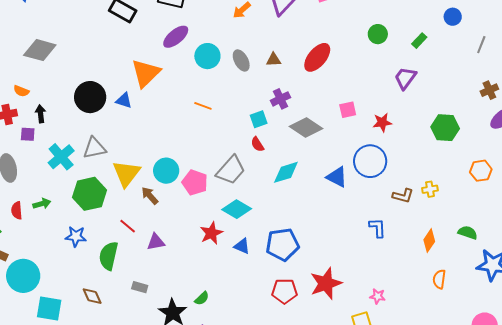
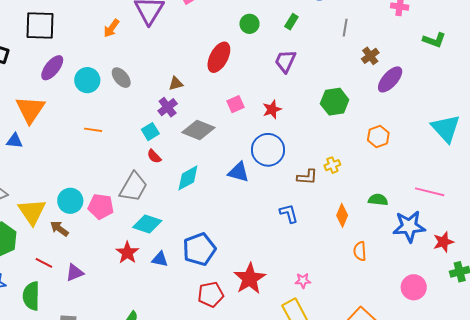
gray line: (481, 45) -> (345, 28), moved
red ellipse: (317, 57) -> (219, 57), moved
brown triangle: (274, 60) -> (176, 84), moved

